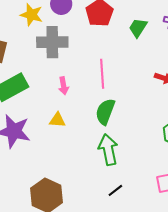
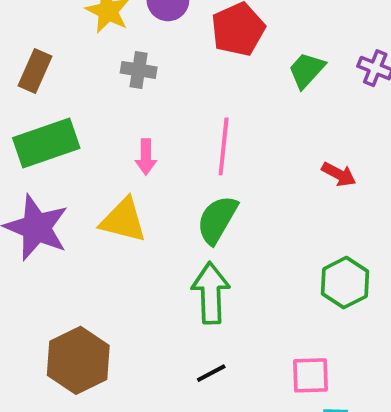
gray cross: (52, 42) -> (139, 70), size x0.6
yellow triangle: (57, 120) -> (123, 220), size x1.5

